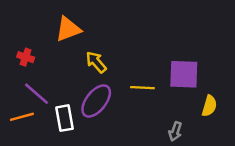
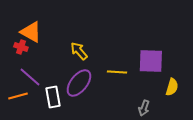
orange triangle: (68, 29) -> (31, 32), moved, turned 50

